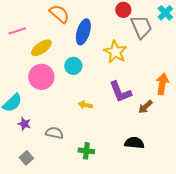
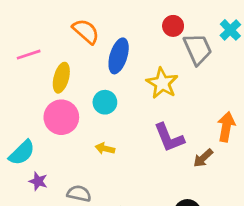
yellow ellipse: (41, 48) -> (61, 78), turned -40
yellow arrow: (85, 105) -> (105, 149), moved

